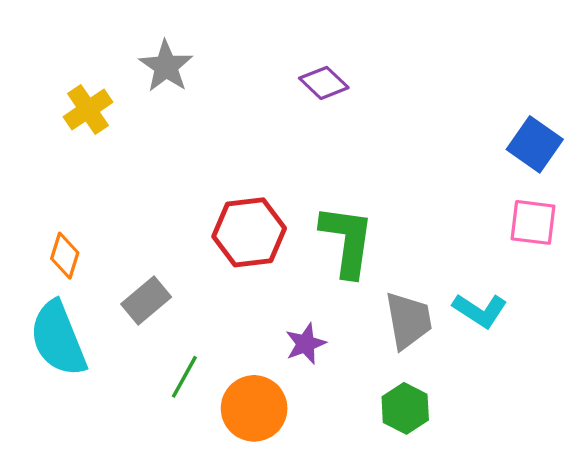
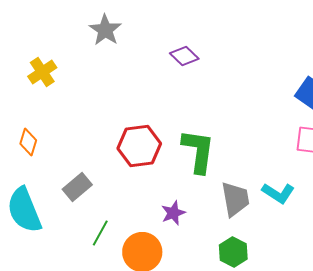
gray star: (166, 66) -> (105, 30), moved
orange diamond: (65, 256) -> (28, 142), moved

